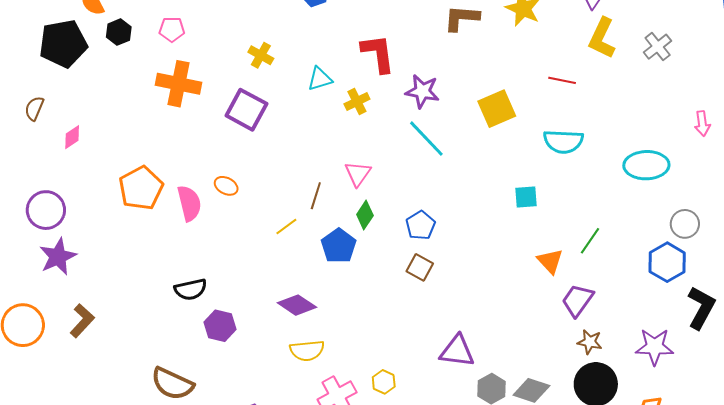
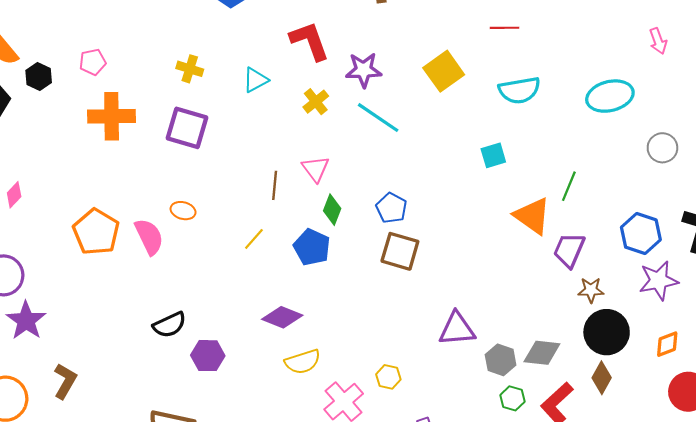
yellow cross: (357, 101) -> (316, 102), moved
brown line: (316, 196) -> (275, 185), moved
orange triangle: (550, 261) -> (532, 216), size x1.4
blue hexagon: (667, 262) -> (641, 234), moved
brown square: (420, 267) -> (400, 251), size x1.4

